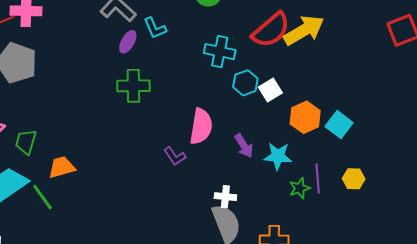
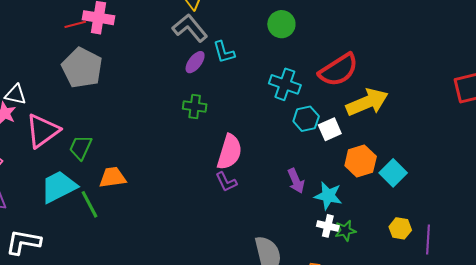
yellow arrow: (304, 30) -> (367, 102), moved
green cross: (133, 86) -> (195, 107), size x0.7
pink semicircle: (201, 126) -> (229, 152), moved
purple line: (318, 178) -> (428, 240), moved
white cross: (225, 197) -> (328, 226), moved

